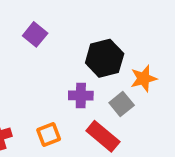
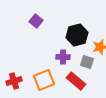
gray square: (122, 104) -> (87, 62), turned -32
orange square: (49, 135) -> (44, 80), size x1.5

